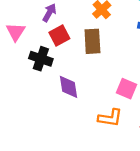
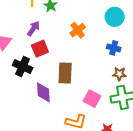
brown rectangle: (92, 41) -> (65, 73), moved

